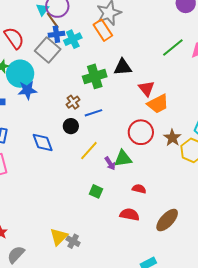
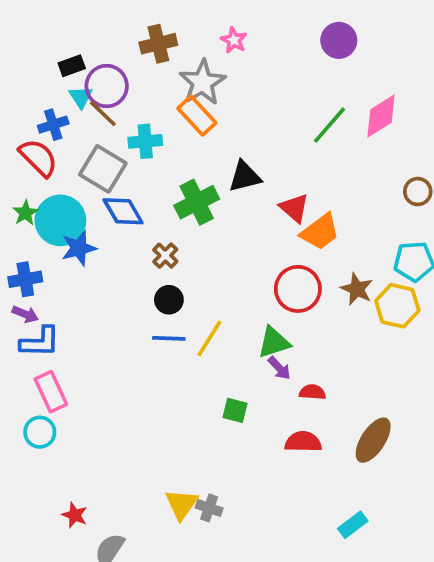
blue cross: (56, 34) -> (53, 125), moved
cyan cross: (73, 39) -> (145, 141), turned 30
blue line: (93, 113) -> (169, 338), moved, turned 30
blue diamond: (43, 142) -> (123, 211), moved
purple arrow: (110, 163) -> (279, 368), moved

